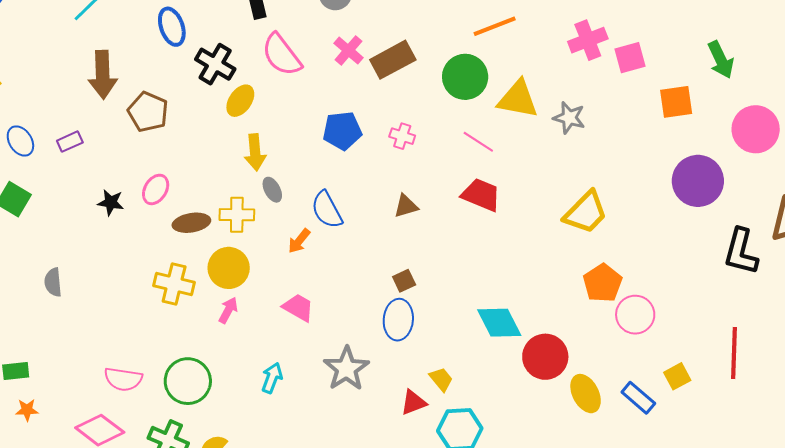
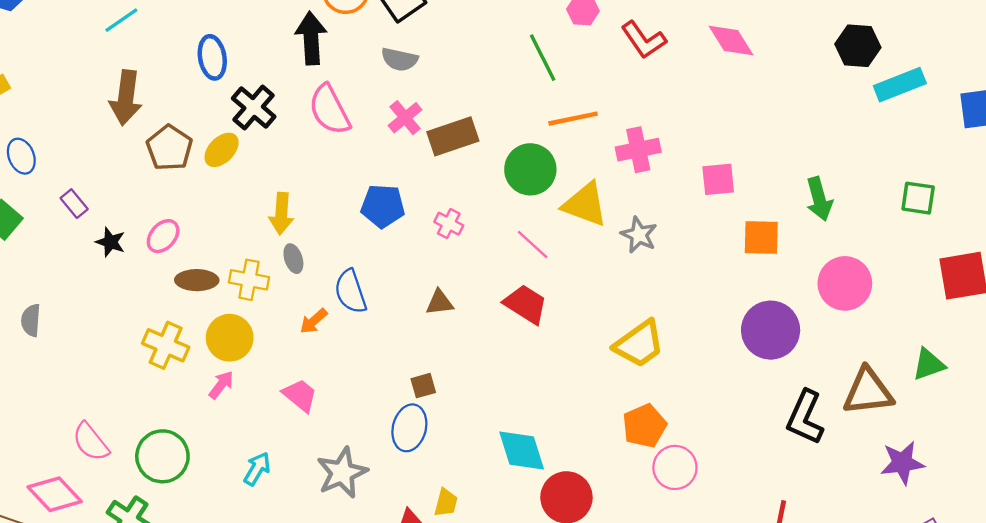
pink cross: (588, 40) -> (638, 150), moved
yellow ellipse: (240, 101) -> (222, 150), moved
purple rectangle: (70, 142) -> (74, 204), moved, turned 65
pink semicircle: (123, 379) -> (91, 442), turned 33
yellow trapezoid: (441, 379) -> (446, 503), turned 44

